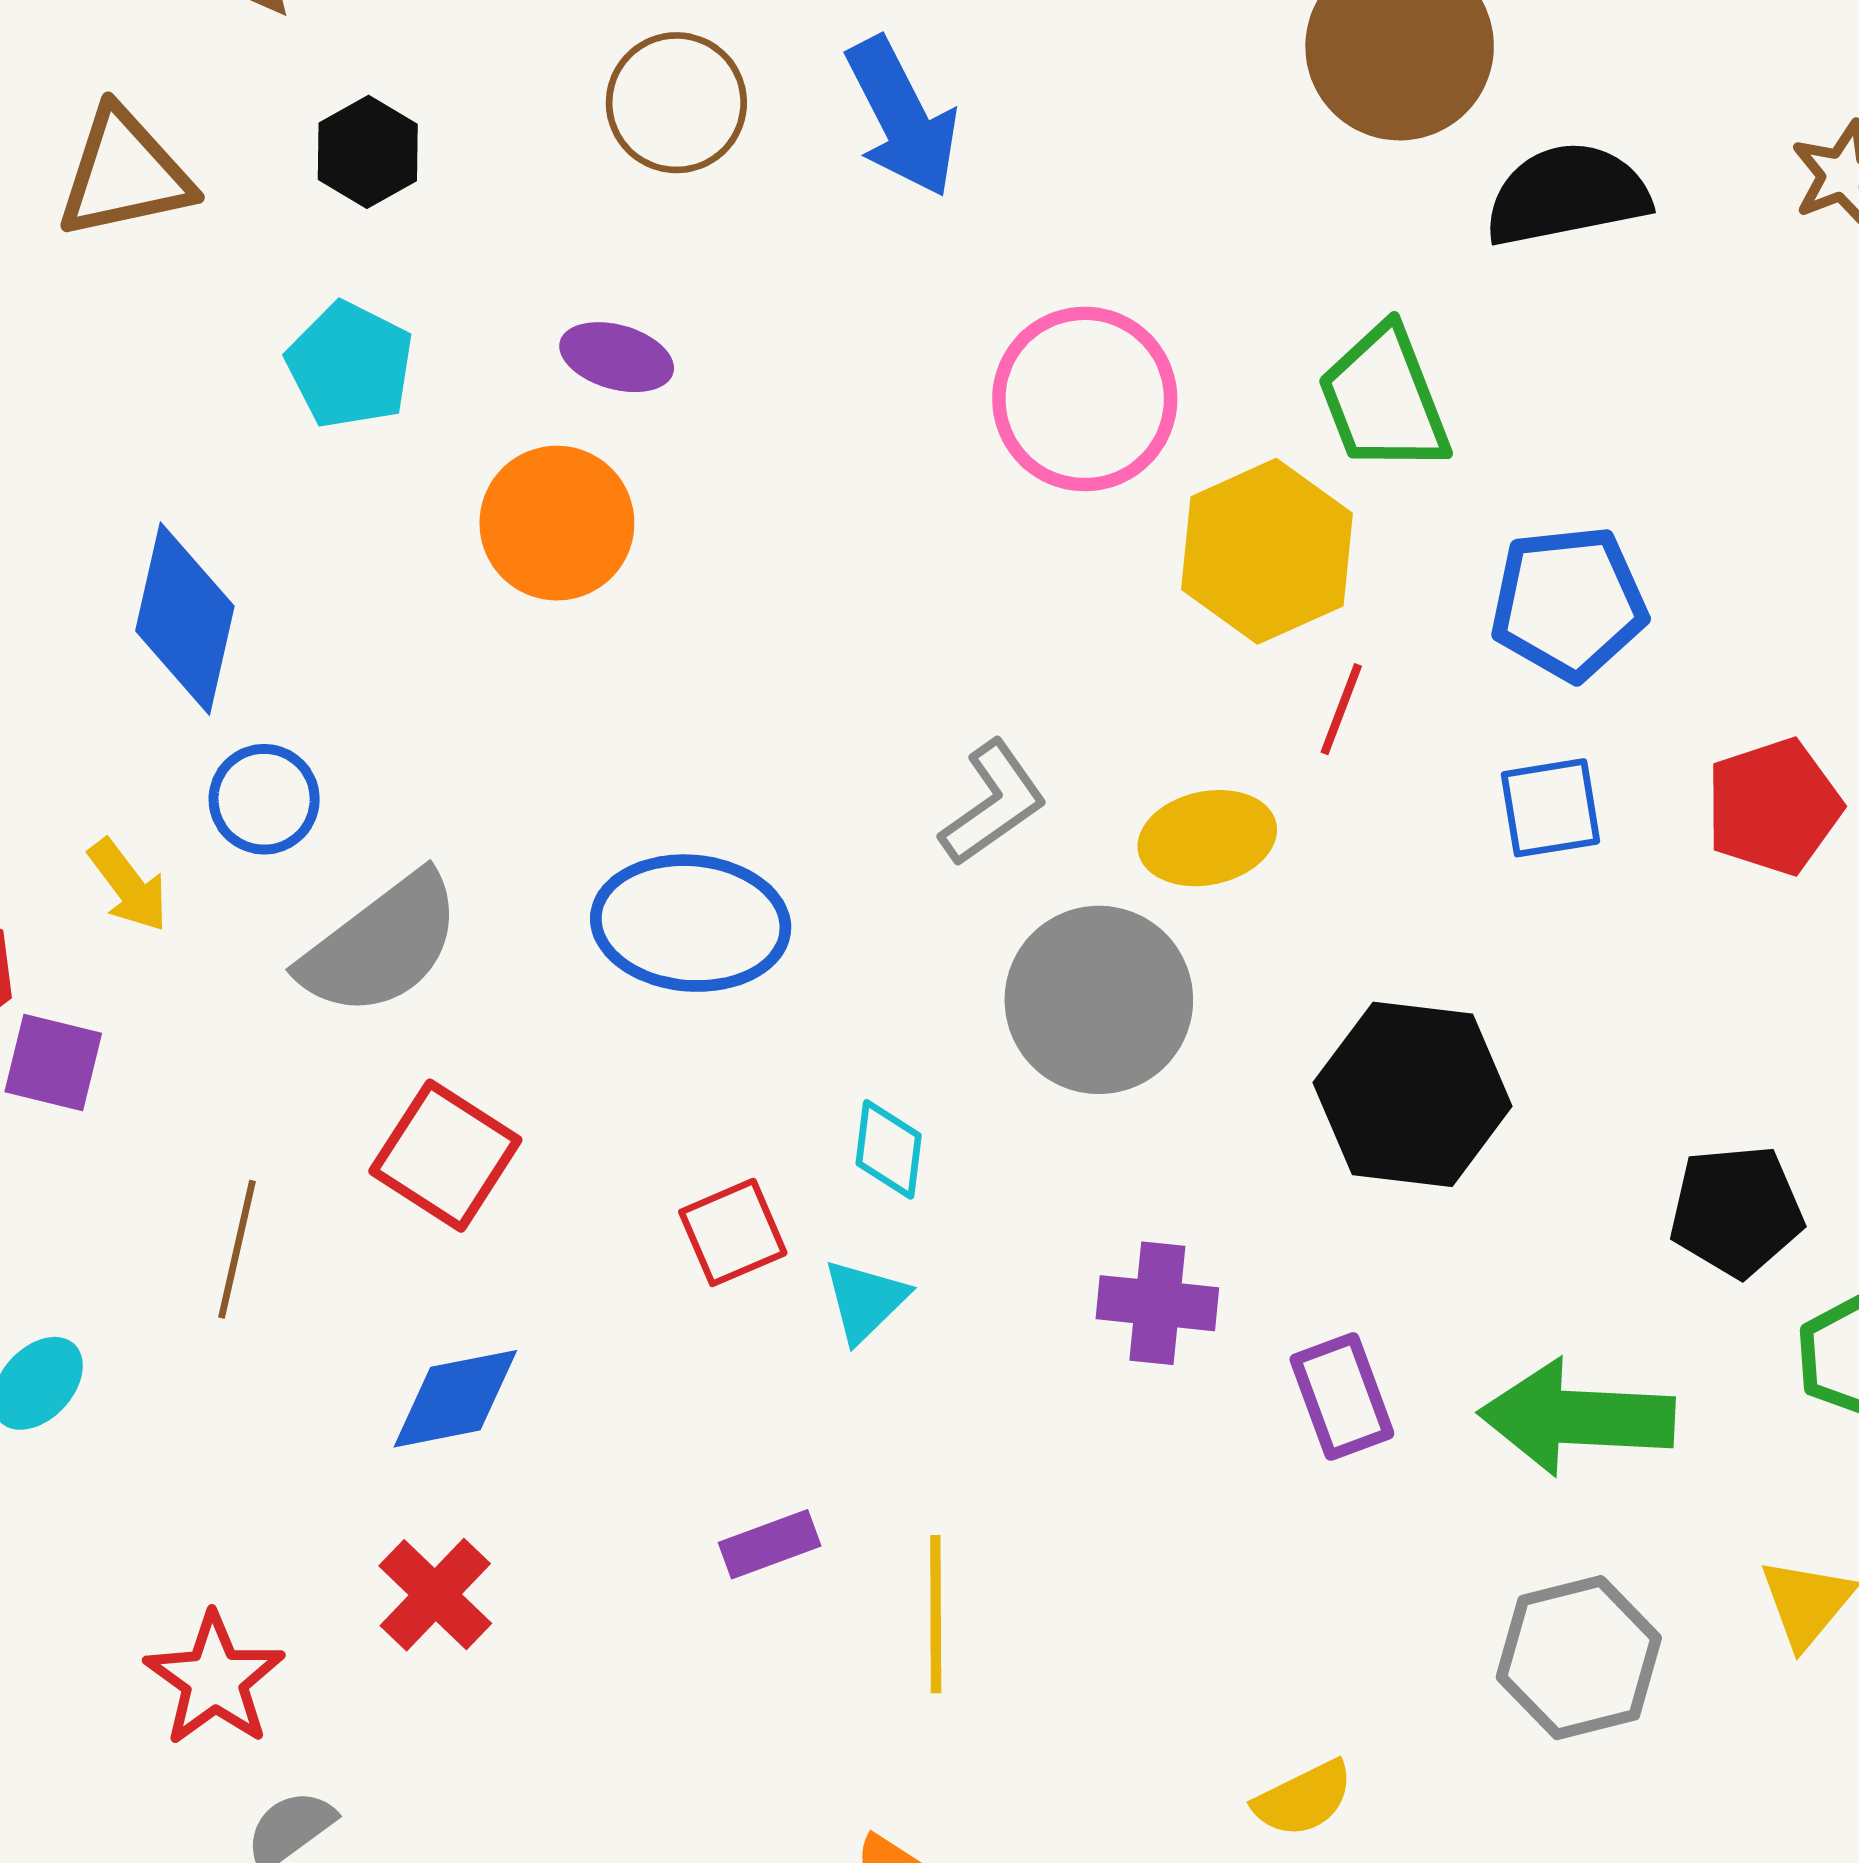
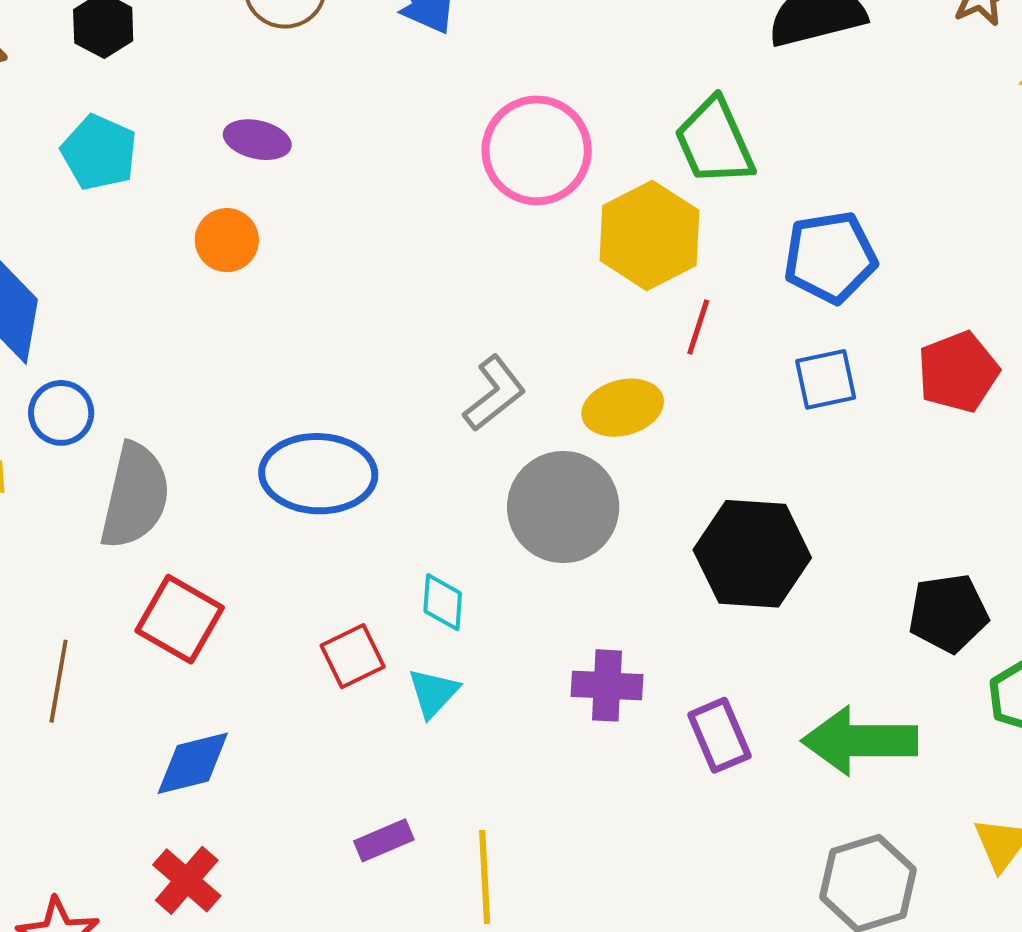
orange circle: (557, 523) -> (227, 240), size x0.7
gray semicircle: (381, 945) -> (135, 496), turned -37

